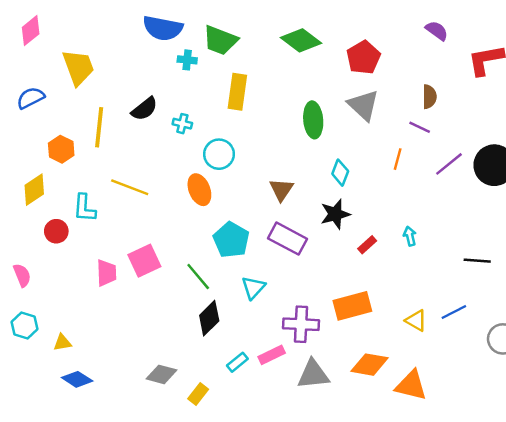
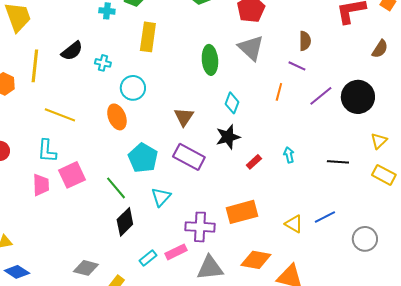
cyan L-shape: (84, 208) -> (47, 151), moved
black line: (477, 261) -> (338, 162), moved

